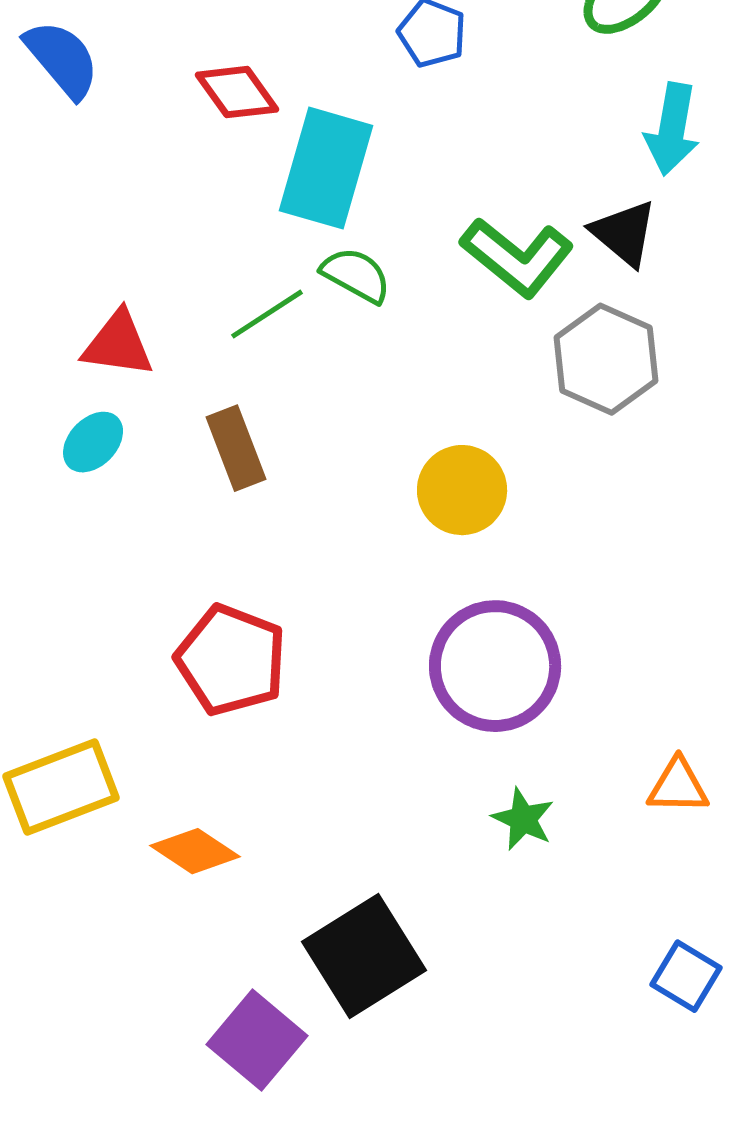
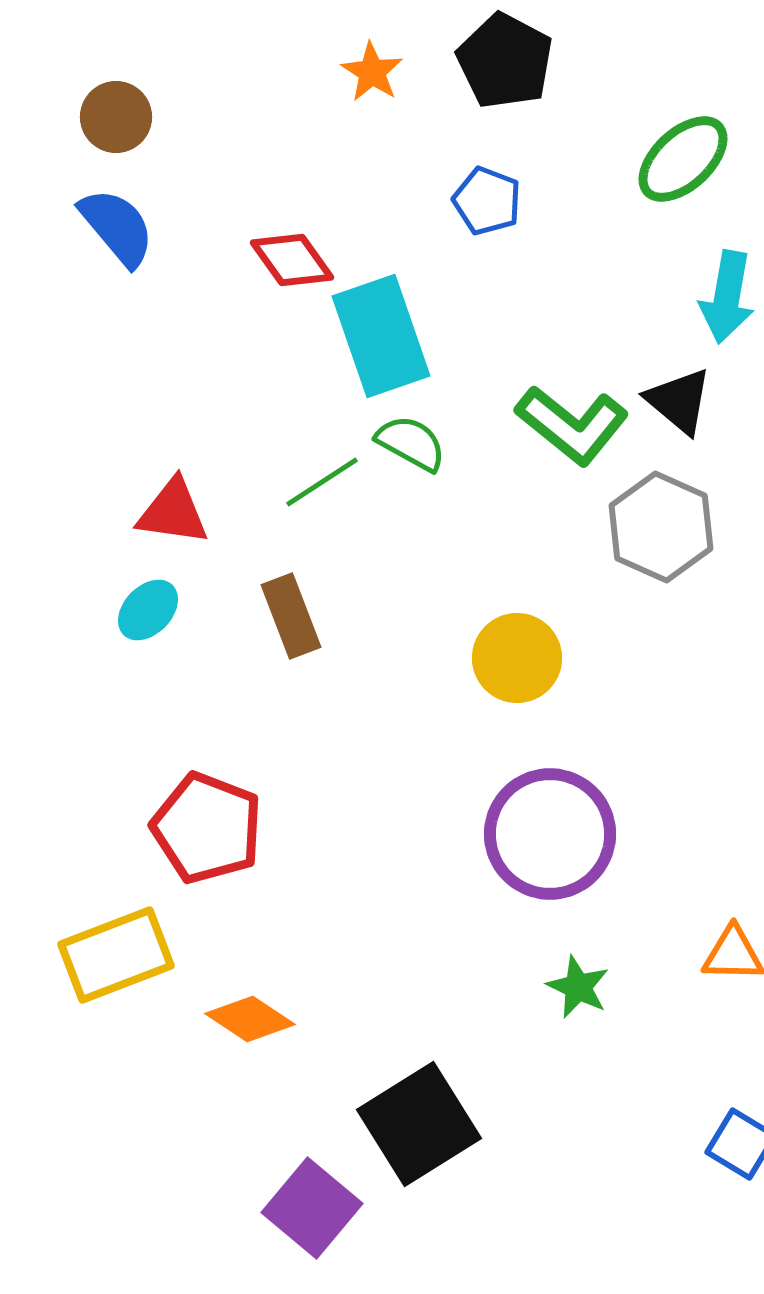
cyan rectangle: (326, 168) -> (381, 336), turned -35
red pentagon: (231, 660) -> (207, 828), moved

